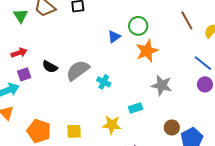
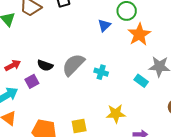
red arrow: (19, 53) -> (13, 65), moved
purple square: (24, 74) -> (32, 81), moved
cyan rectangle: (135, 108) -> (141, 81), moved, turned 64

